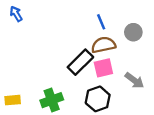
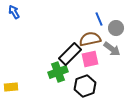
blue line: (101, 22) -> (99, 19), moved
gray arrow: (134, 80) -> (112, 49), moved
green cross: (52, 100) -> (58, 72), moved

